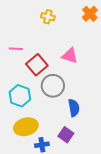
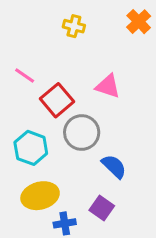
pink line: (16, 49) -> (25, 75), turned 32
blue semicircle: (74, 108) -> (114, 166), turned -36

